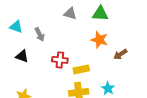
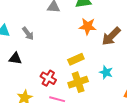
brown arrow: (120, 54) -> (111, 36), size x1.5
red cross: (60, 60) -> (48, 78), moved, turned 35

